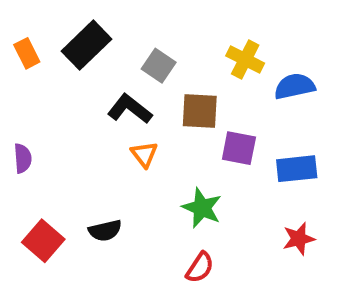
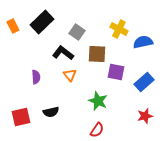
purple semicircle: (23, 158) -> (36, 77), moved
blue rectangle: (297, 169) -> (144, 82), turned -36
red square: (43, 241) -> (21, 117), turned 36

